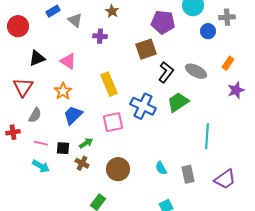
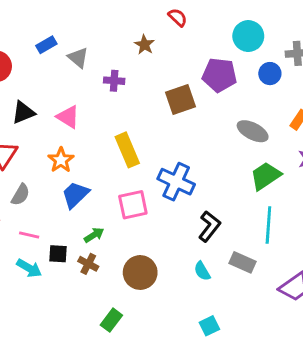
brown star: (112, 11) -> (144, 45), moved
purple pentagon: (163, 22) -> (219, 75), moved
black L-shape: (166, 72) -> (209, 226), moved
green trapezoid: (178, 102) -> (266, 176), moved
black square: (63, 148) -> (58, 254), moved
gray rectangle: (188, 174) -> (243, 262), moved, turned -54

